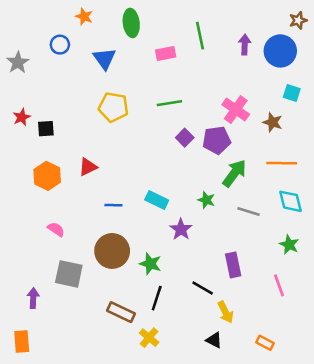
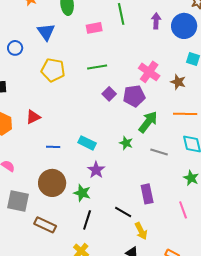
blue circle: (60, 45) -> (15, 48), moved
purple star: (181, 229) -> (96, 170), moved
brown rectangle: (121, 312) -> (45, 225), moved

